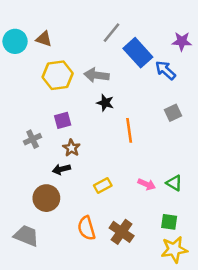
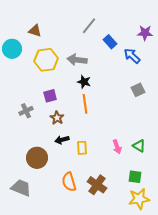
cyan circle: (15, 41) -> (12, 49), moved
blue rectangle: (138, 53) -> (110, 42), size x0.6
orange line: (129, 130) -> (85, 104), moved
black arrow: (61, 169) -> (62, 140), moved
pink arrow: (147, 184) -> (117, 147), turned 48
yellow rectangle: (103, 186) -> (82, 148), turned -64

